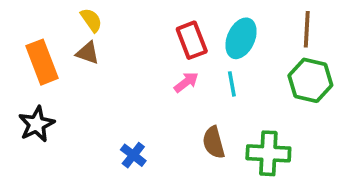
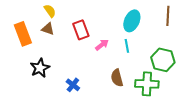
red rectangle: (192, 40) -> (81, 30), moved
green hexagon: (310, 80) -> (163, 60), moved
black star: (37, 124) -> (40, 68), moved

